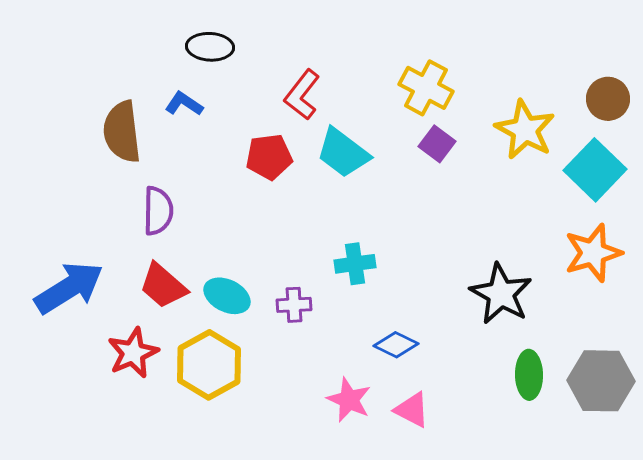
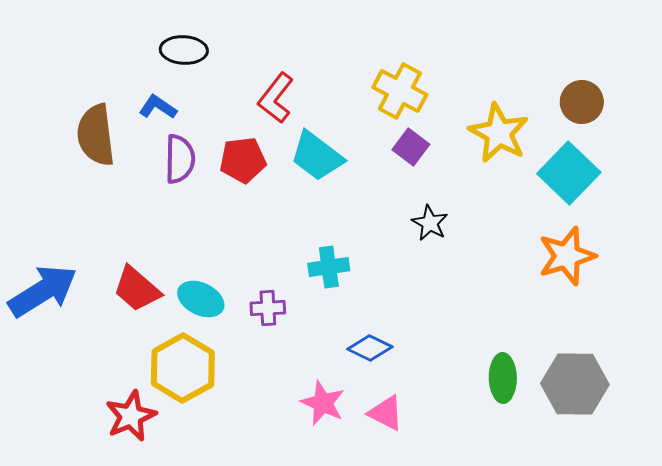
purple semicircle: (158, 211) -> (180, 159), moved
black star: (501, 294) -> (430, 223), moved, size x0.6
red star: (133, 353) -> (131, 416), moved

